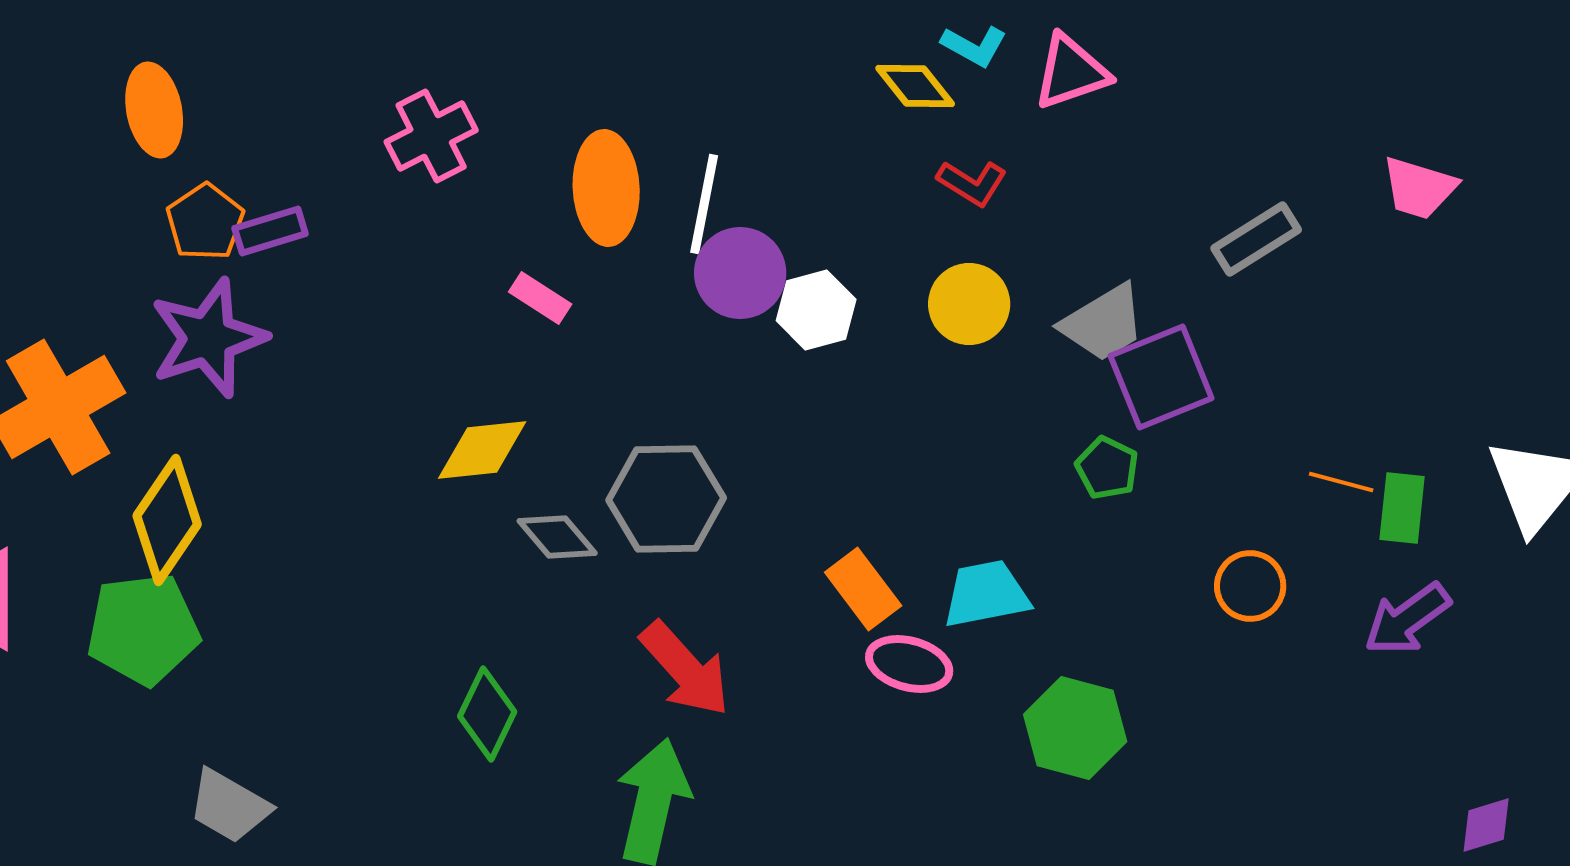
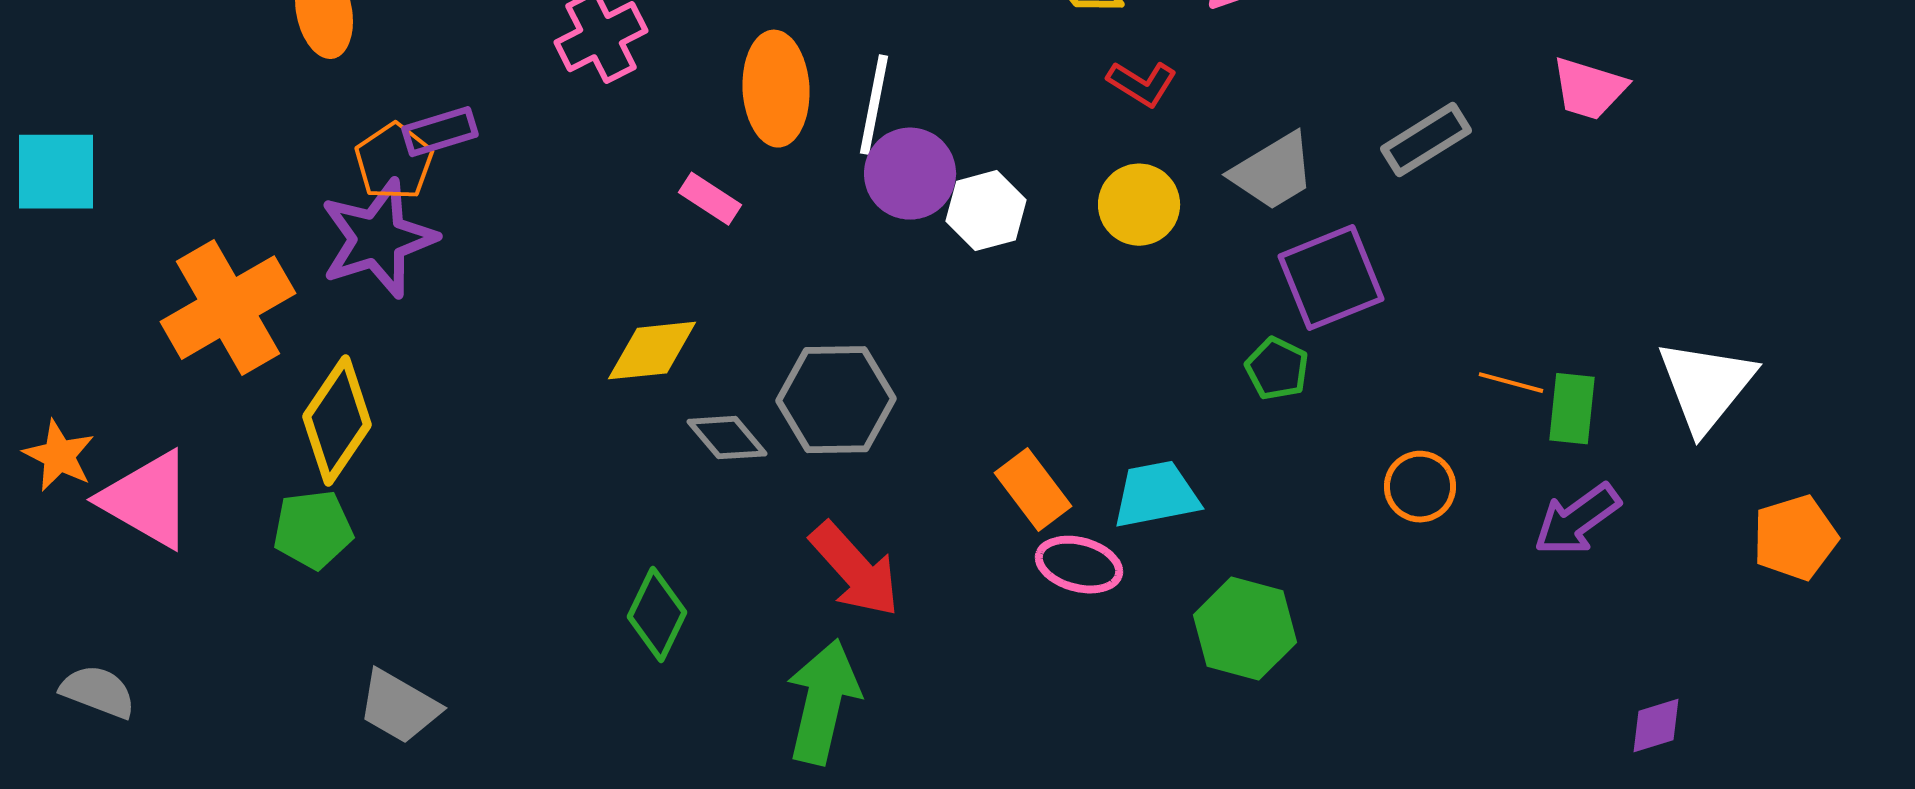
orange pentagon: (205, 222) -> (394, 162), moved
gray trapezoid: (1103, 323) -> (1273, 172), moved
green pentagon: (143, 629) -> (313, 530), size x0.7

